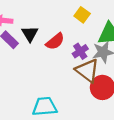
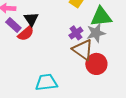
red semicircle: (55, 41) -> (26, 33), moved

